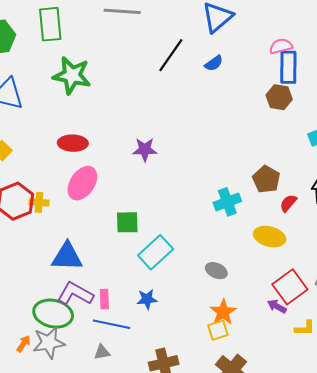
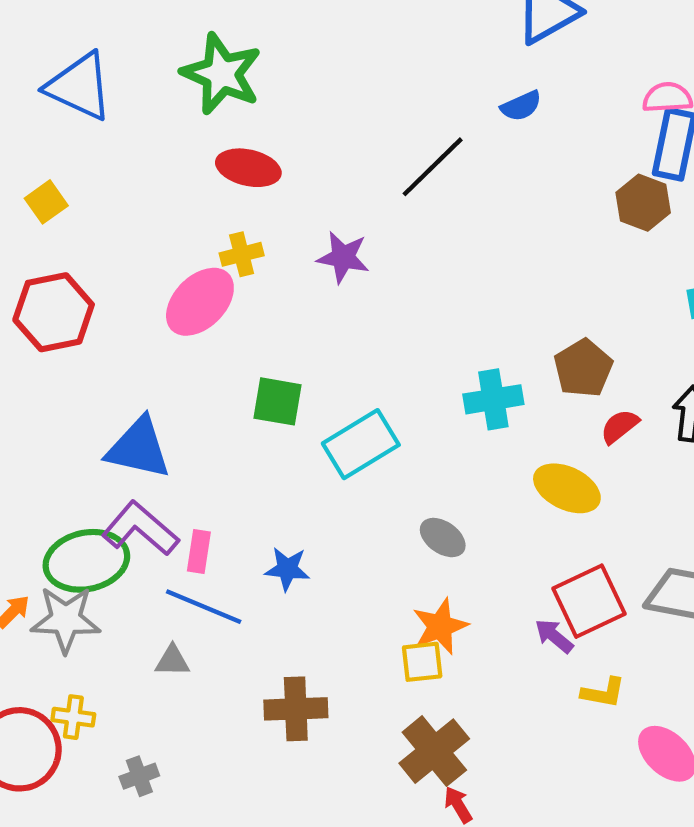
black line: (171, 55) -> (433, 167), moved
red ellipse: (73, 143) -> (248, 168), moved
yellow cross: (39, 202) -> (242, 254), moved, turned -30
cyan rectangle: (156, 252) -> (361, 444), moved
green ellipse: (53, 314) -> (86, 561), turned -36

